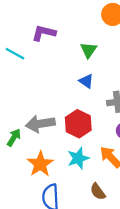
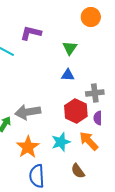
blue triangle: (86, 81) -> (68, 75), turned -32
red hexagon: (78, 124) -> (76, 111), moved

